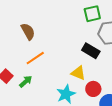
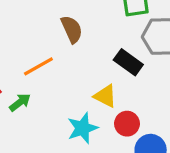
brown semicircle: (28, 32) -> (72, 29), moved

